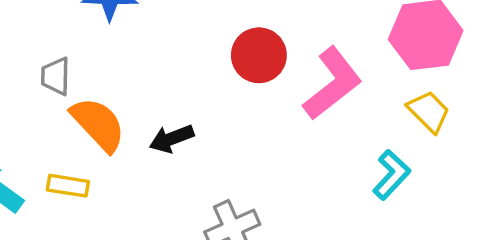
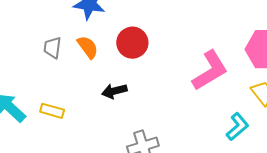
red circle: (259, 55) -> (132, 43), moved
orange semicircle: (98, 124) -> (88, 47), moved, size x0.7

